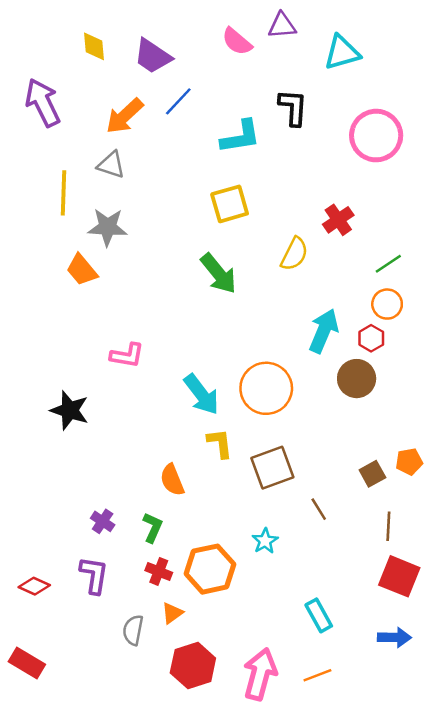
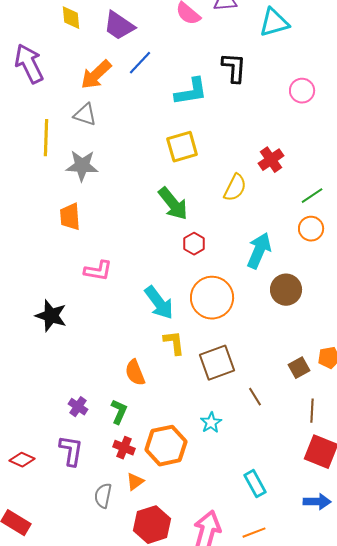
pink circle: (376, 136) -> (302, 91), size x0.6
orange trapezoid: (82, 270) -> (70, 217), moved, turned 36
red hexagon: (371, 338) -> (194, 244), moved

